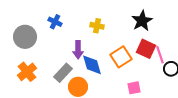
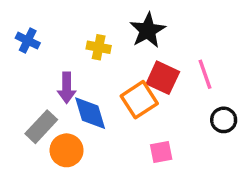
black star: (142, 21) -> (148, 30), moved
red square: (146, 49) -> (163, 78), moved
pink line: (160, 55) -> (205, 74), moved

